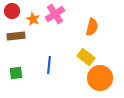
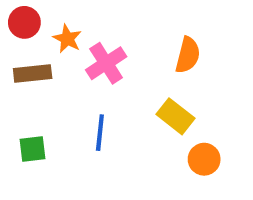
pink cross: (55, 14) -> (106, 63), moved
orange circle: (100, 78) -> (204, 159), size x0.6

